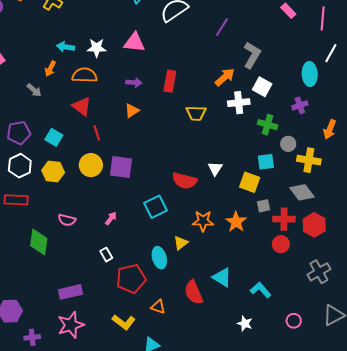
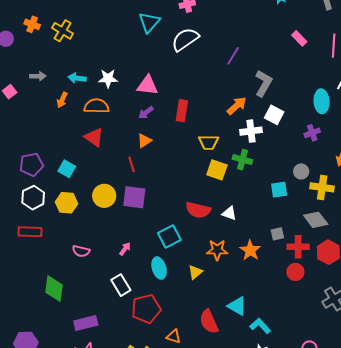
pink triangle: (134, 42) -> (147, 85), moved
purple arrow: (134, 82) -> (146, 113), turned 140
gray arrow: (34, 90) -> (38, 76), moved, turned -42
green cross: (268, 125) -> (242, 160), moved
red line: (97, 133) -> (132, 164), moved
white triangle: (215, 169) -> (229, 213), moved, turned -42
yellow square: (250, 182) -> (217, 170), moved
green diamond: (39, 242) -> (54, 289), moved
white rectangle: (106, 255) -> (121, 285), size x1.5
cyan ellipse: (159, 258) -> (159, 268), moved
cyan L-shape: (261, 290) -> (260, 326), moved

